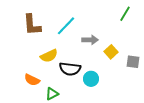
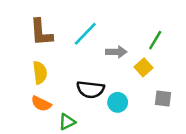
green line: (125, 14) -> (155, 40), moved
yellow semicircle: (49, 56) -> (40, 73), moved, turned -72
gray square: (133, 62) -> (163, 98), moved

